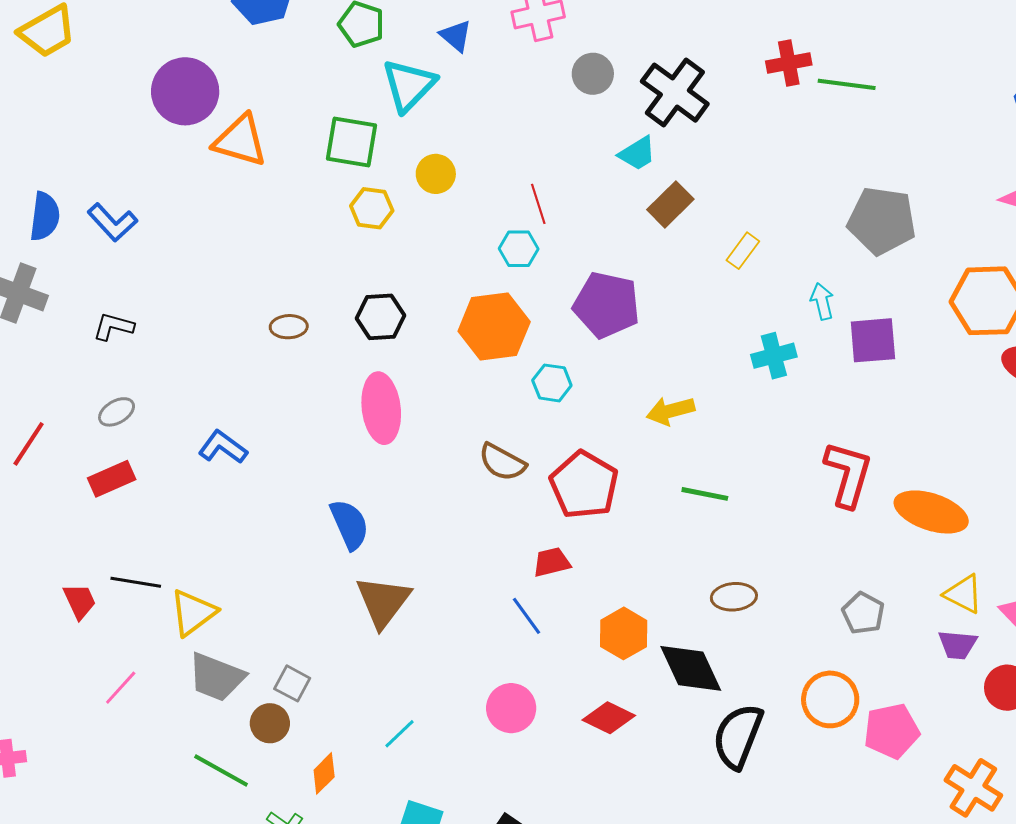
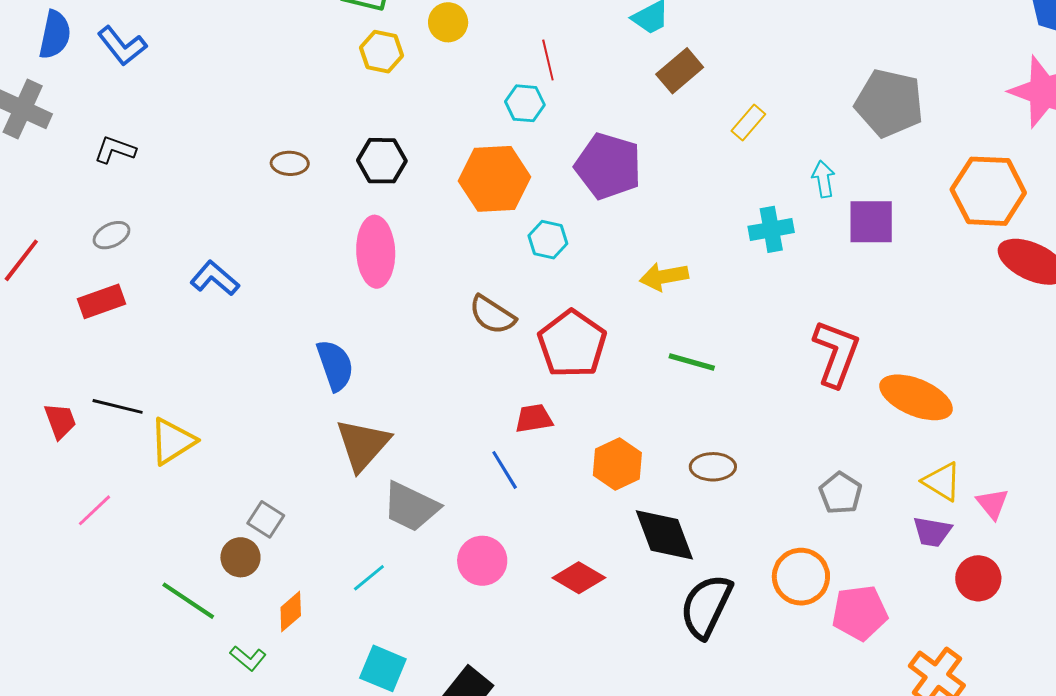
orange hexagon: (624, 633) -> (617, 464), moved
gray trapezoid: (216, 677) -> (411, 507), moved

